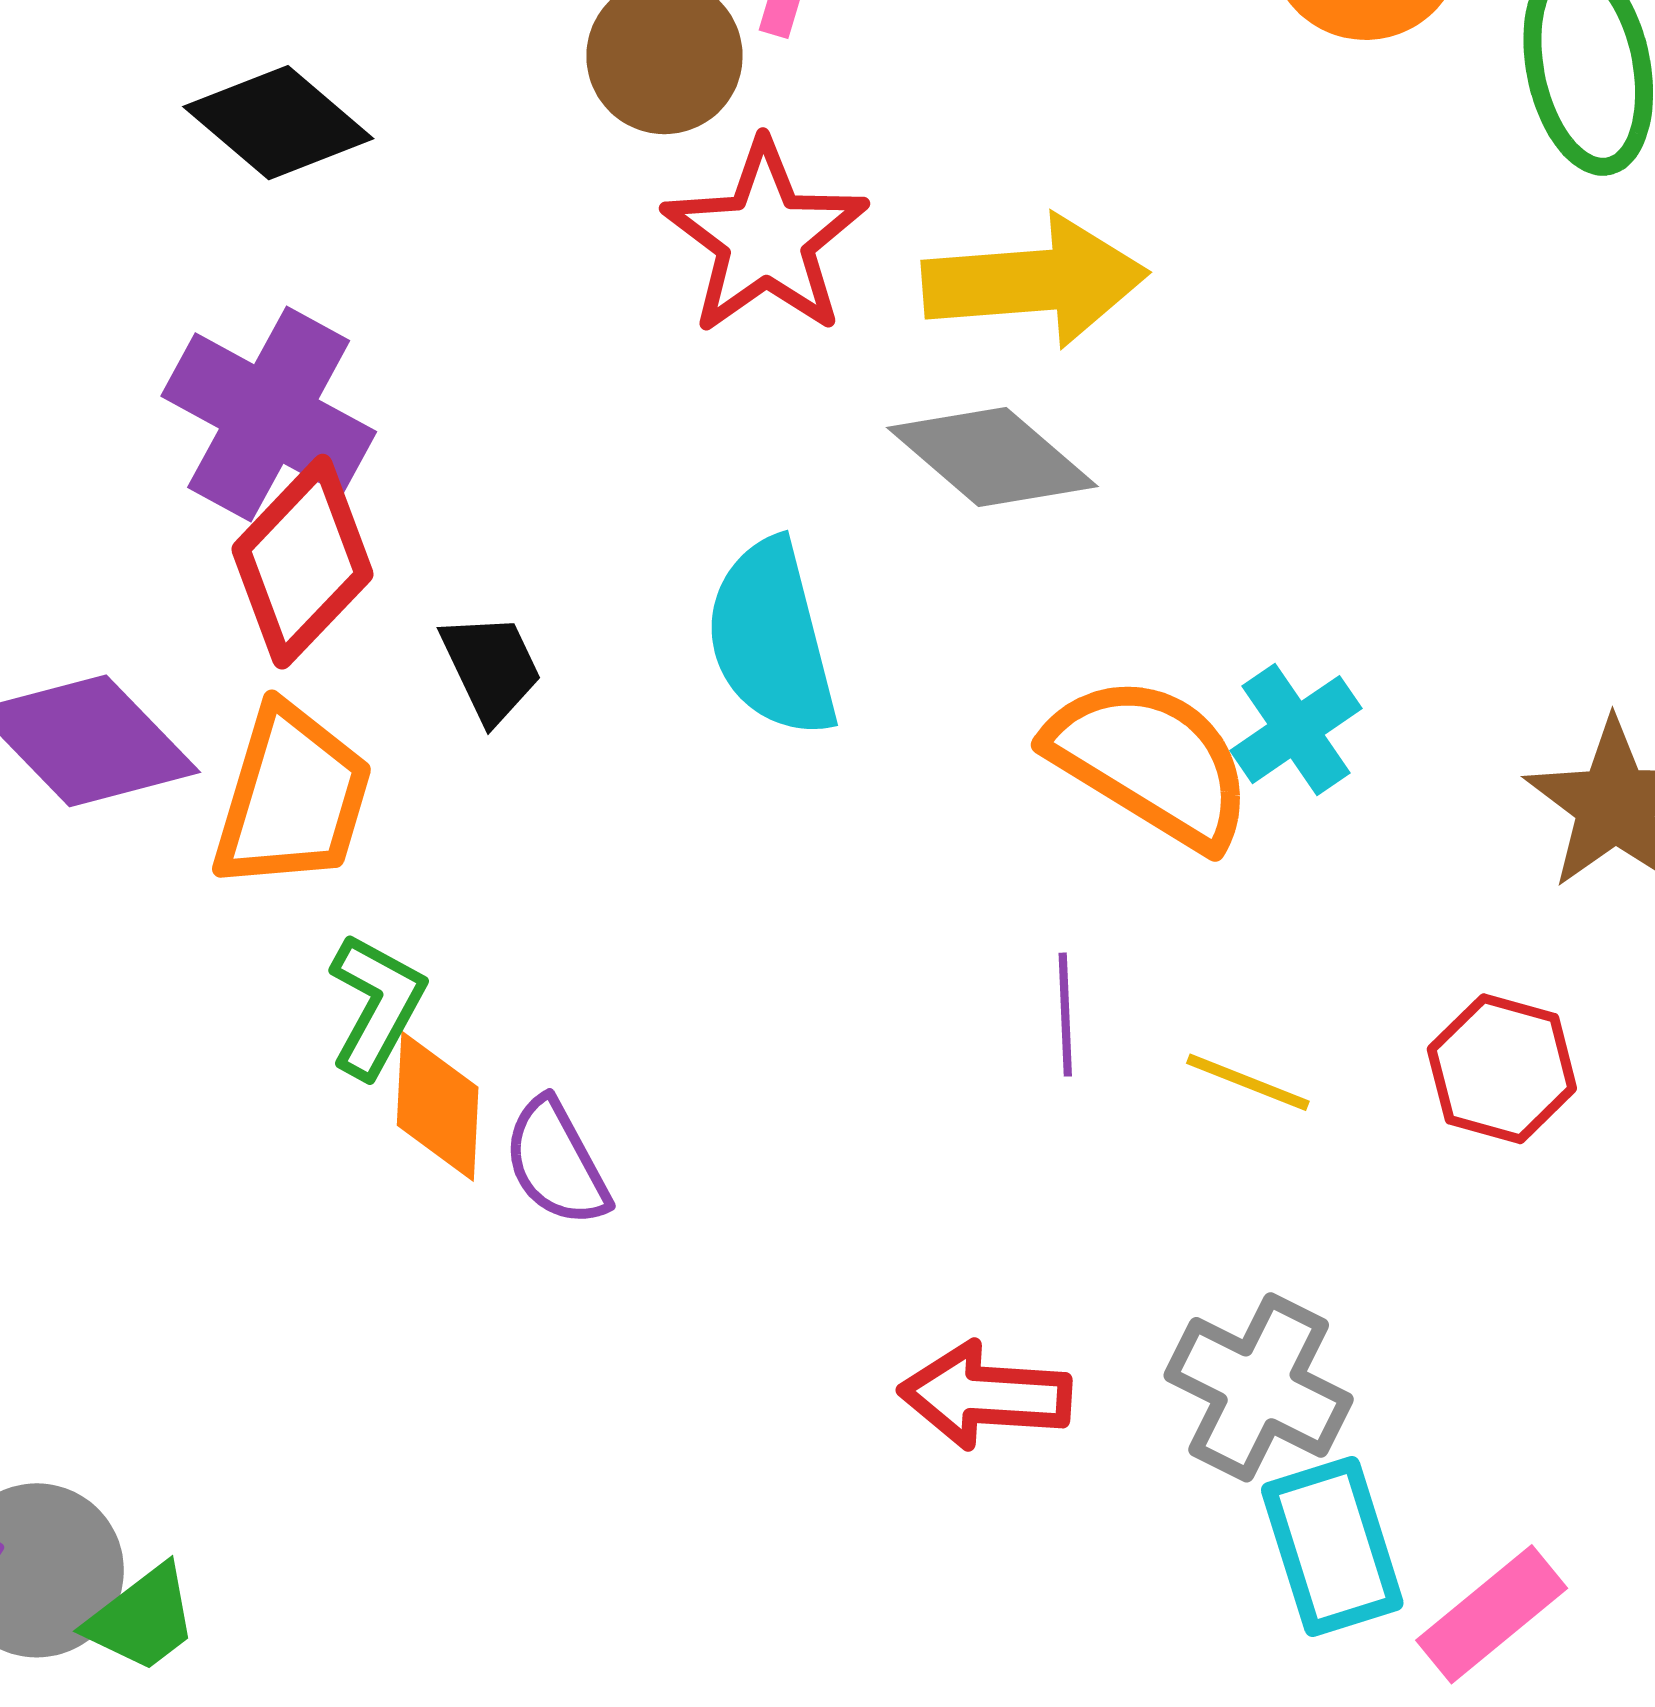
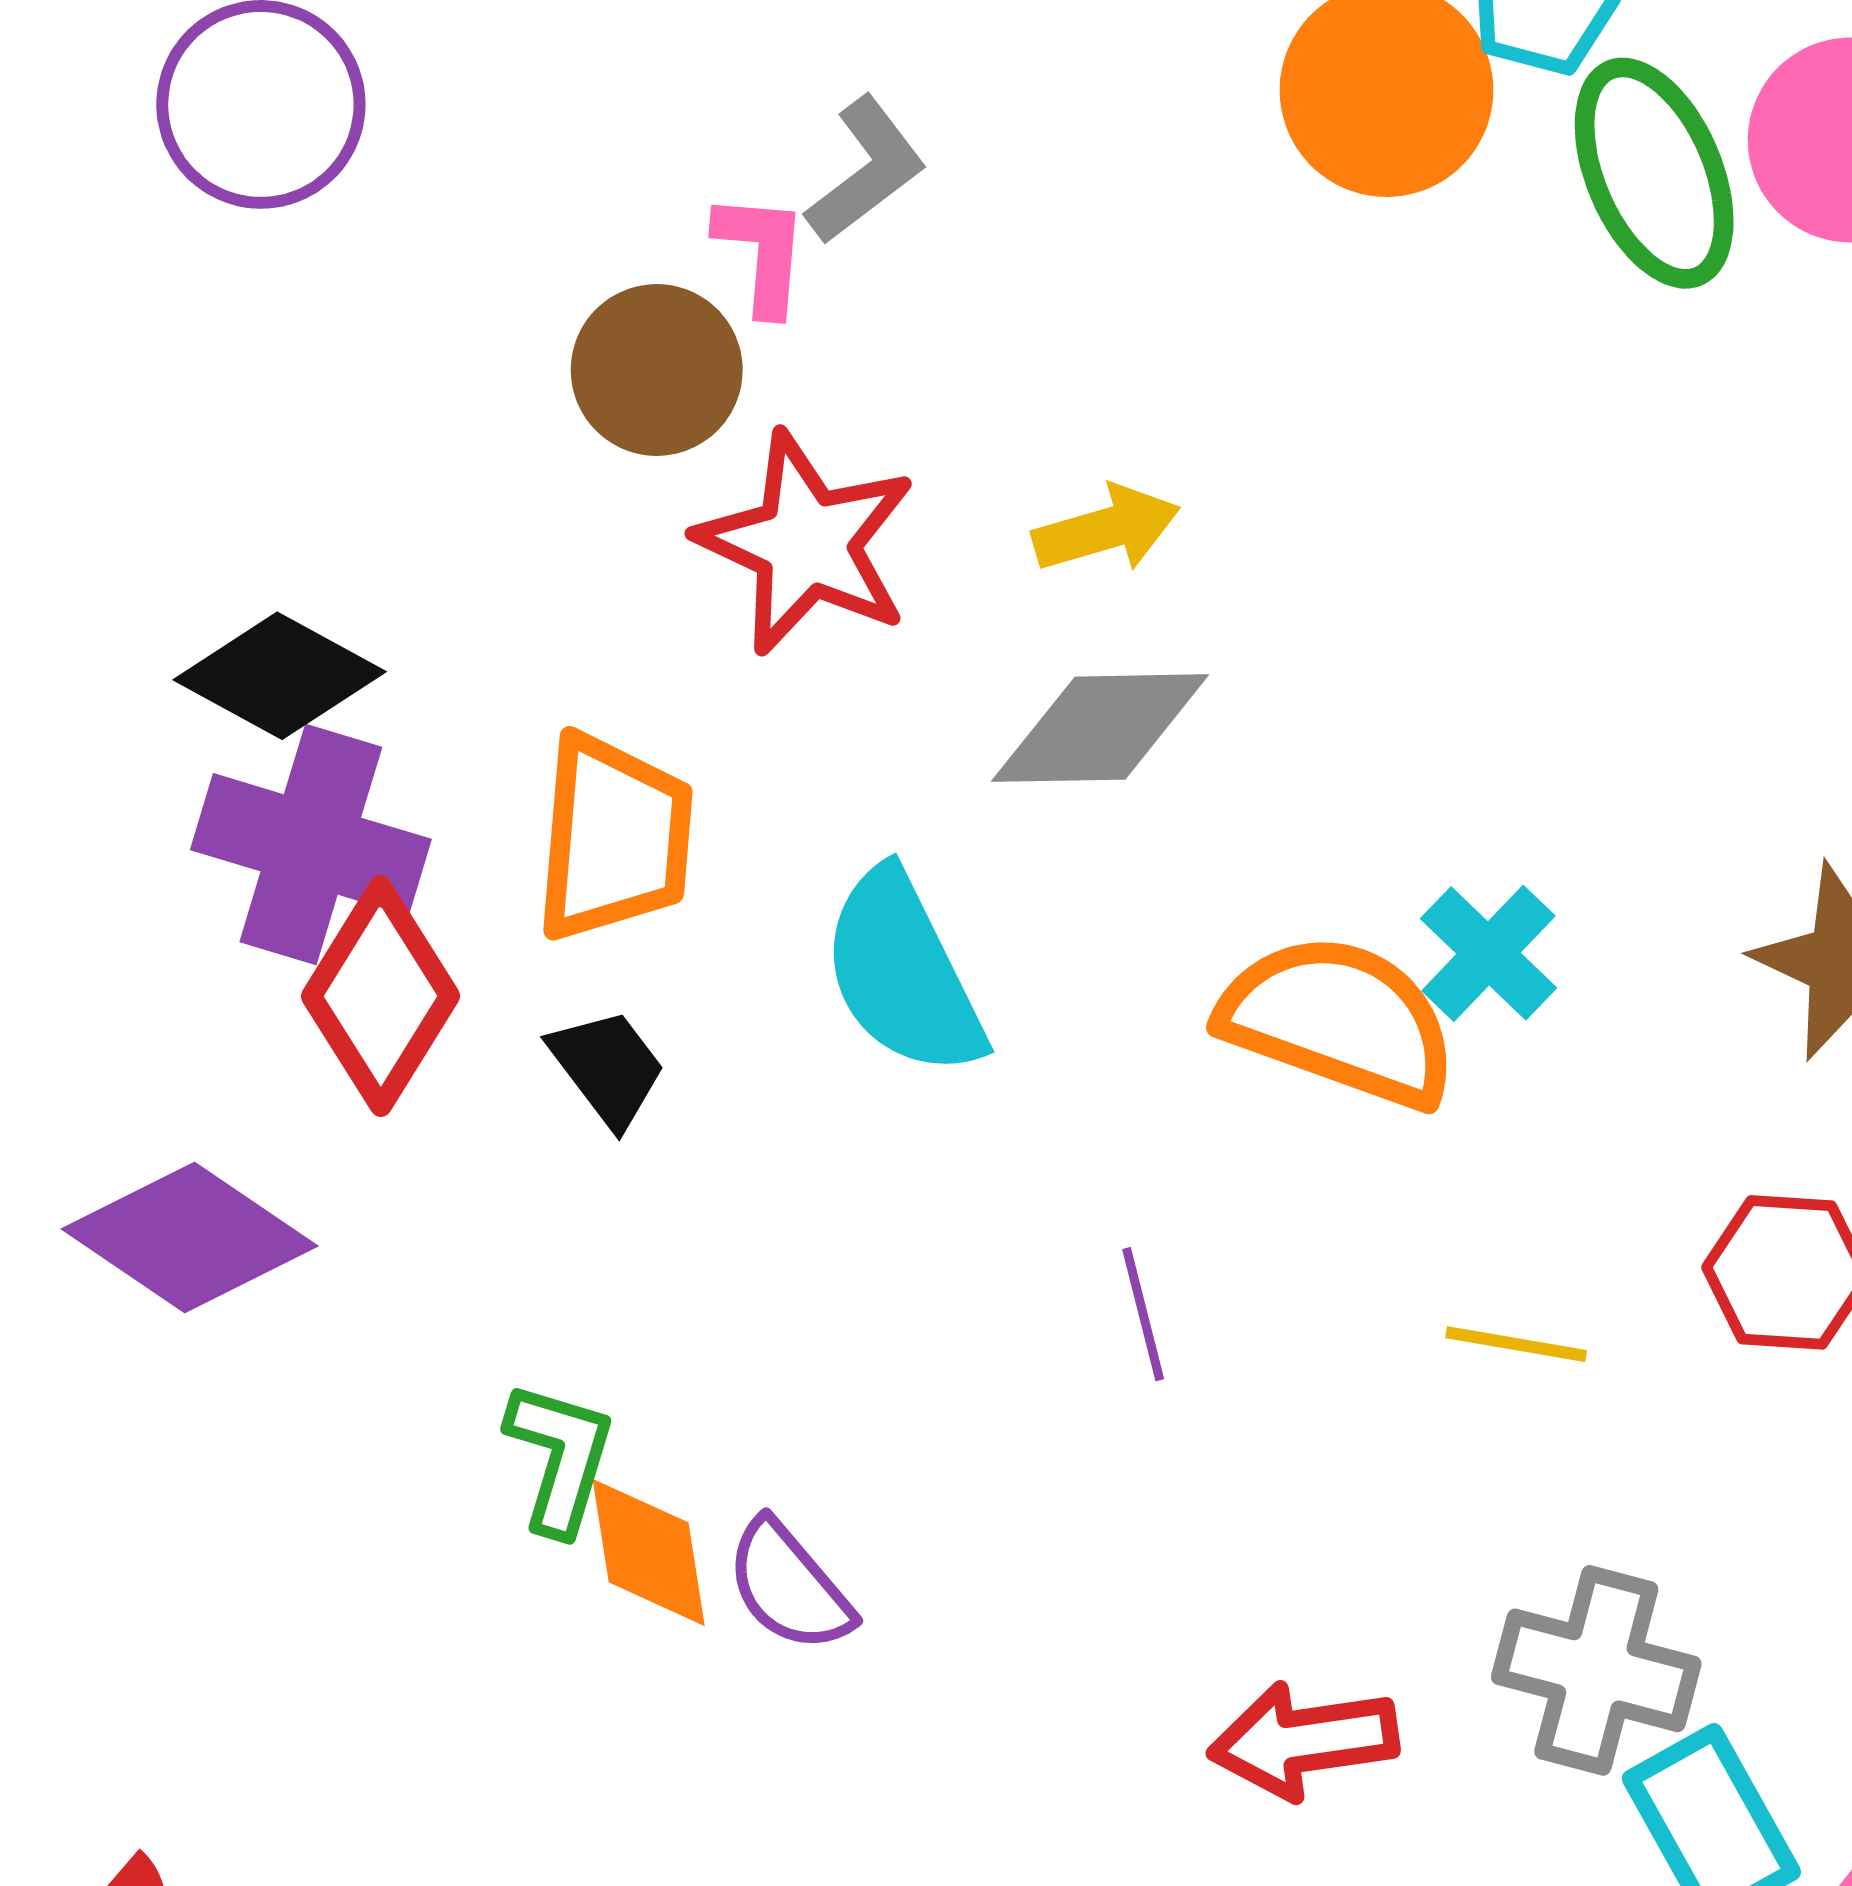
black diamond: (278, 123) -> (280, 676), moved
yellow arrow: (1035, 281) -> (1106, 529), size x0.6
gray diamond: (992, 457) -> (1100, 728), turned -30
orange trapezoid: (292, 797) -> (614, 838), moved
purple line: (1065, 1015) -> (1143, 1314), moved

